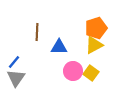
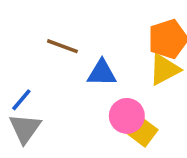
brown line: (37, 32) -> (62, 46), turned -72
yellow square: (91, 73) -> (143, 132), moved

